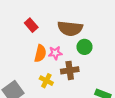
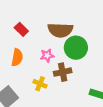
green circle: (84, 47) -> (76, 48), size x1.5
orange semicircle: (40, 53) -> (17, 57), moved

